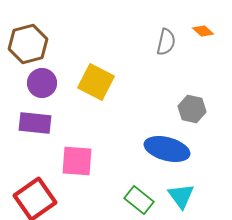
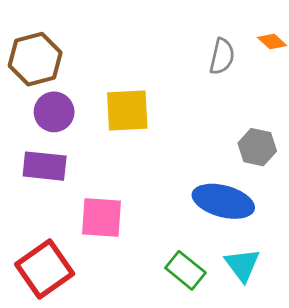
yellow square: (96, 82) -> (127, 111), turned -30

